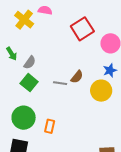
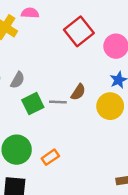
green square: (29, 83) -> (33, 104), moved, turned 30
orange rectangle: (50, 126) -> (50, 157), turned 48

